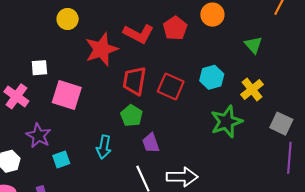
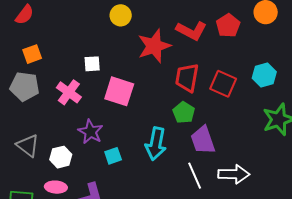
purple trapezoid: (151, 143) -> (203, 140), size x1.4
cyan arrow: (104, 147) -> (156, 144), size x1.4

